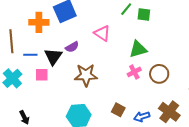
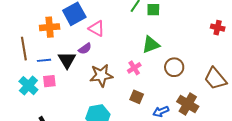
pink triangle: (102, 33) -> (97, 28), moved
pink cross: (134, 72) -> (134, 68), moved
pink square: (42, 75) -> (49, 81), moved
brown square: (118, 110) -> (137, 97), moved

